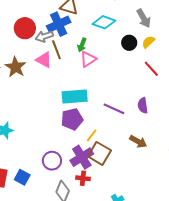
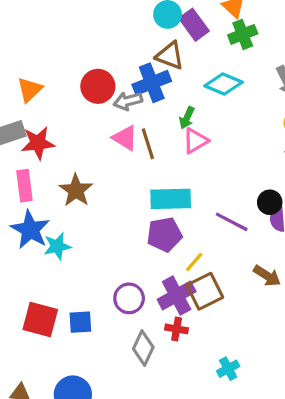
black circle: (129, 43) -> (270, 202), moved
brown line: (56, 50) -> (148, 144), moved
brown star: (16, 67) -> (76, 190), moved
brown square: (99, 153) -> (205, 291), turned 30
blue square: (22, 177) -> (80, 322), turned -35

